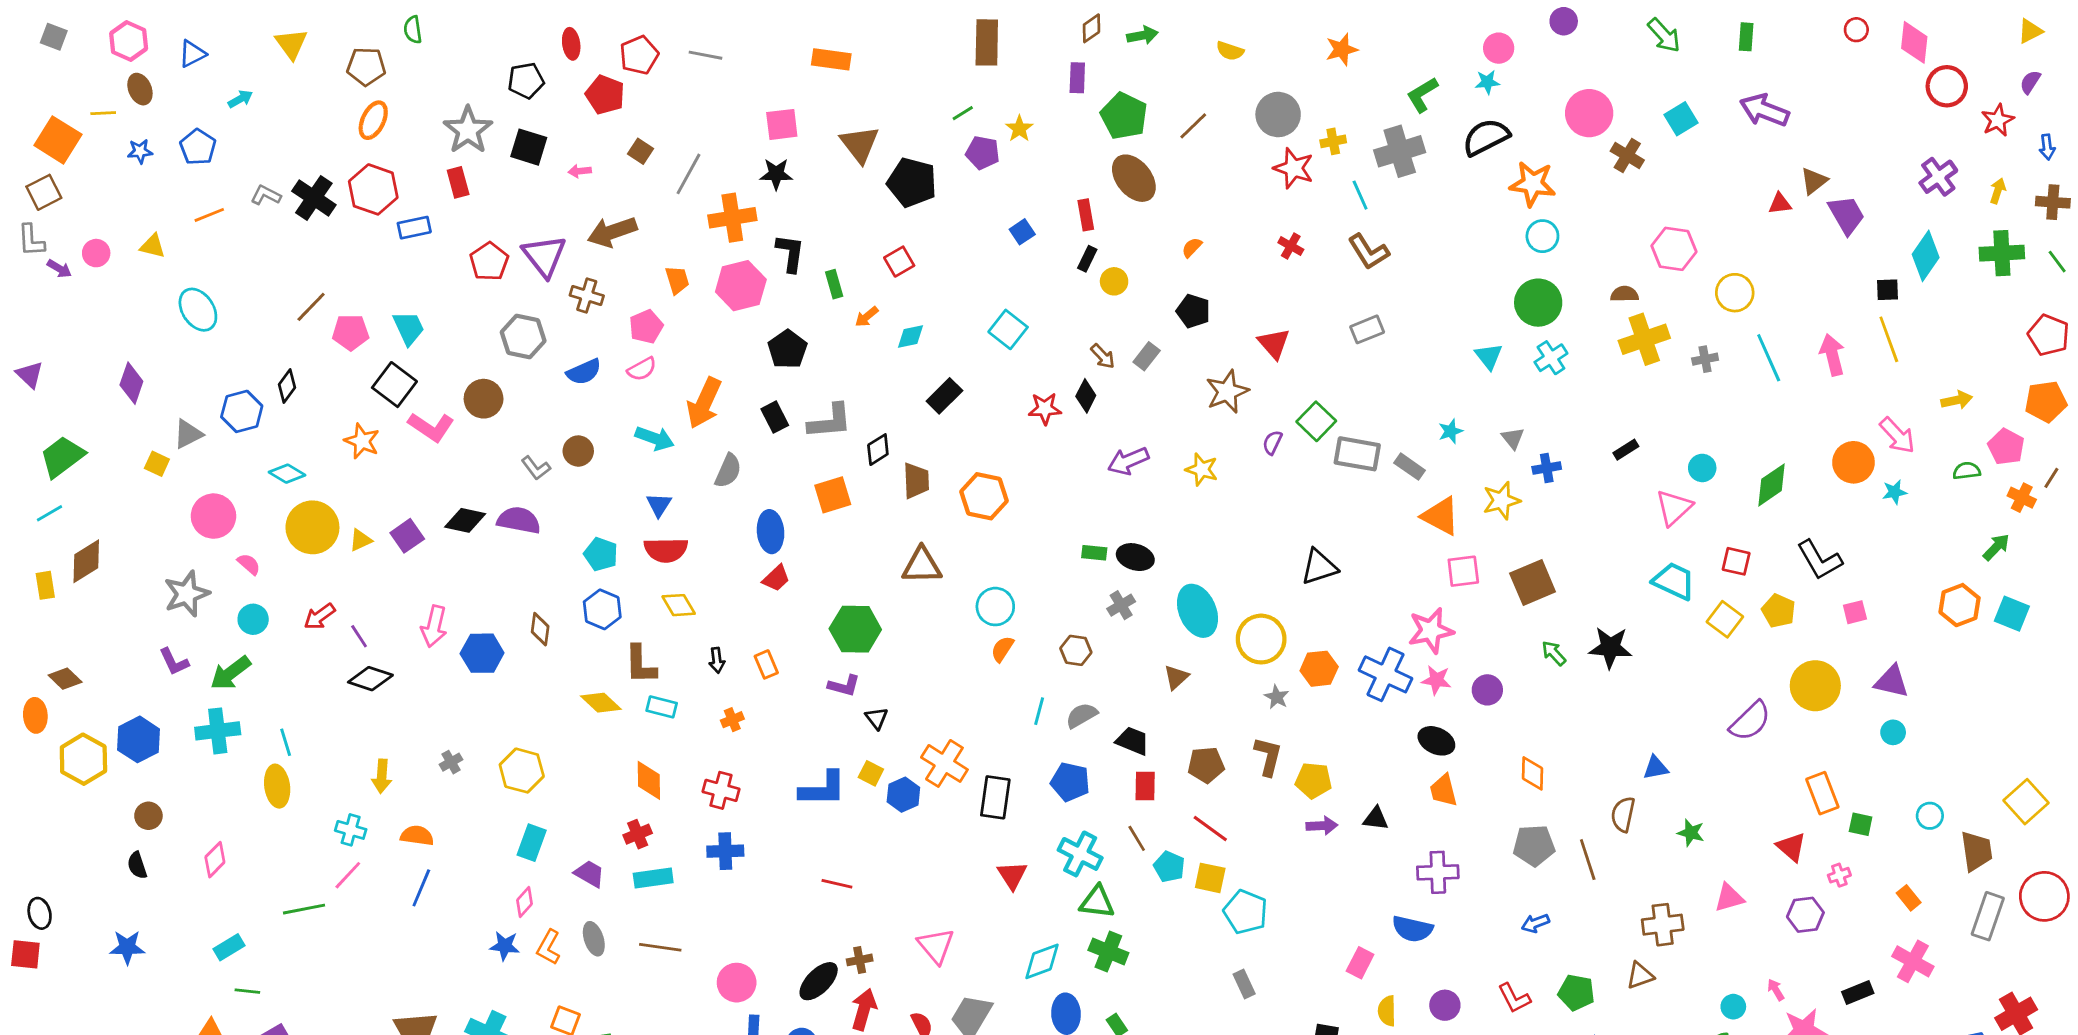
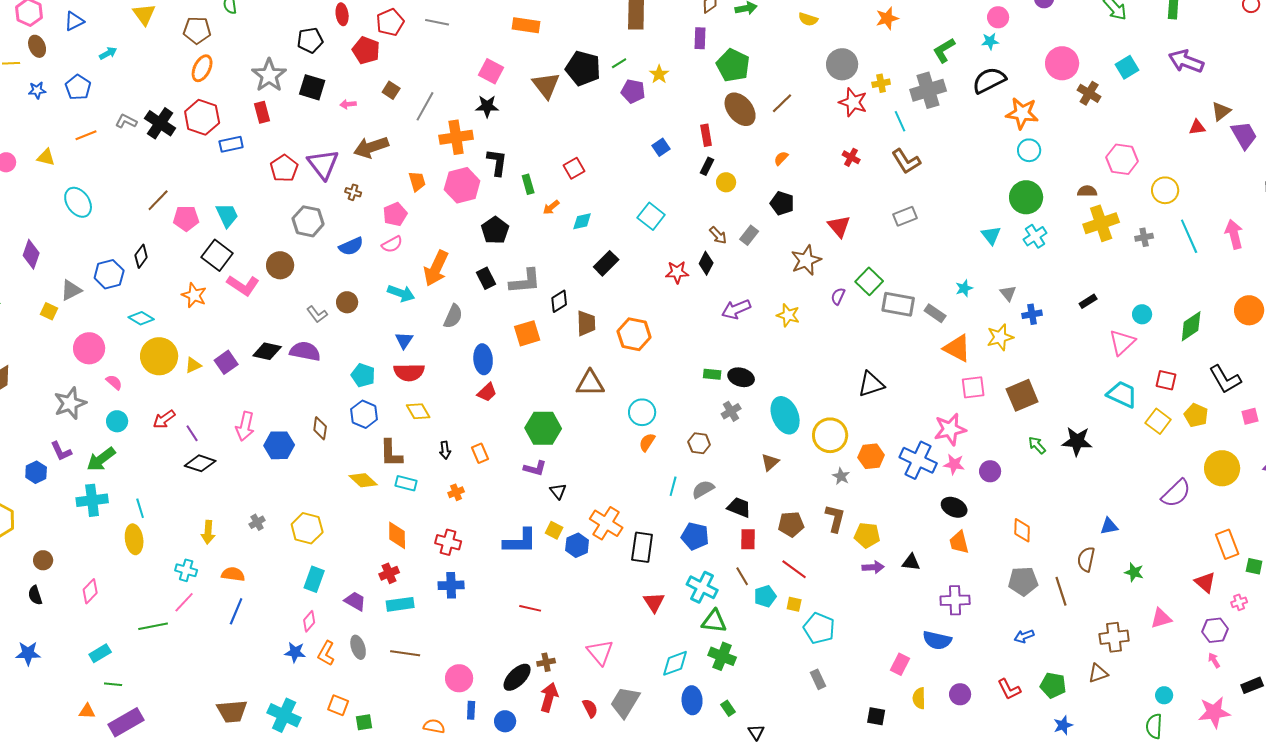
pink square: (782, 124) -> (491, 71), turned 35
brown line: (1193, 126) -> (782, 103), moved
black pentagon: (912, 182) -> (583, 68), moved
brown cross: (587, 295) -> (353, 192), size x0.7
blue hexagon: (139, 739) -> (36, 472), moved, size x0.7
cyan pentagon: (1169, 867) -> (765, 596), turned 30
yellow square: (1210, 878) -> (794, 604), size x0.7
pink arrow: (1776, 990) -> (1214, 660), moved

